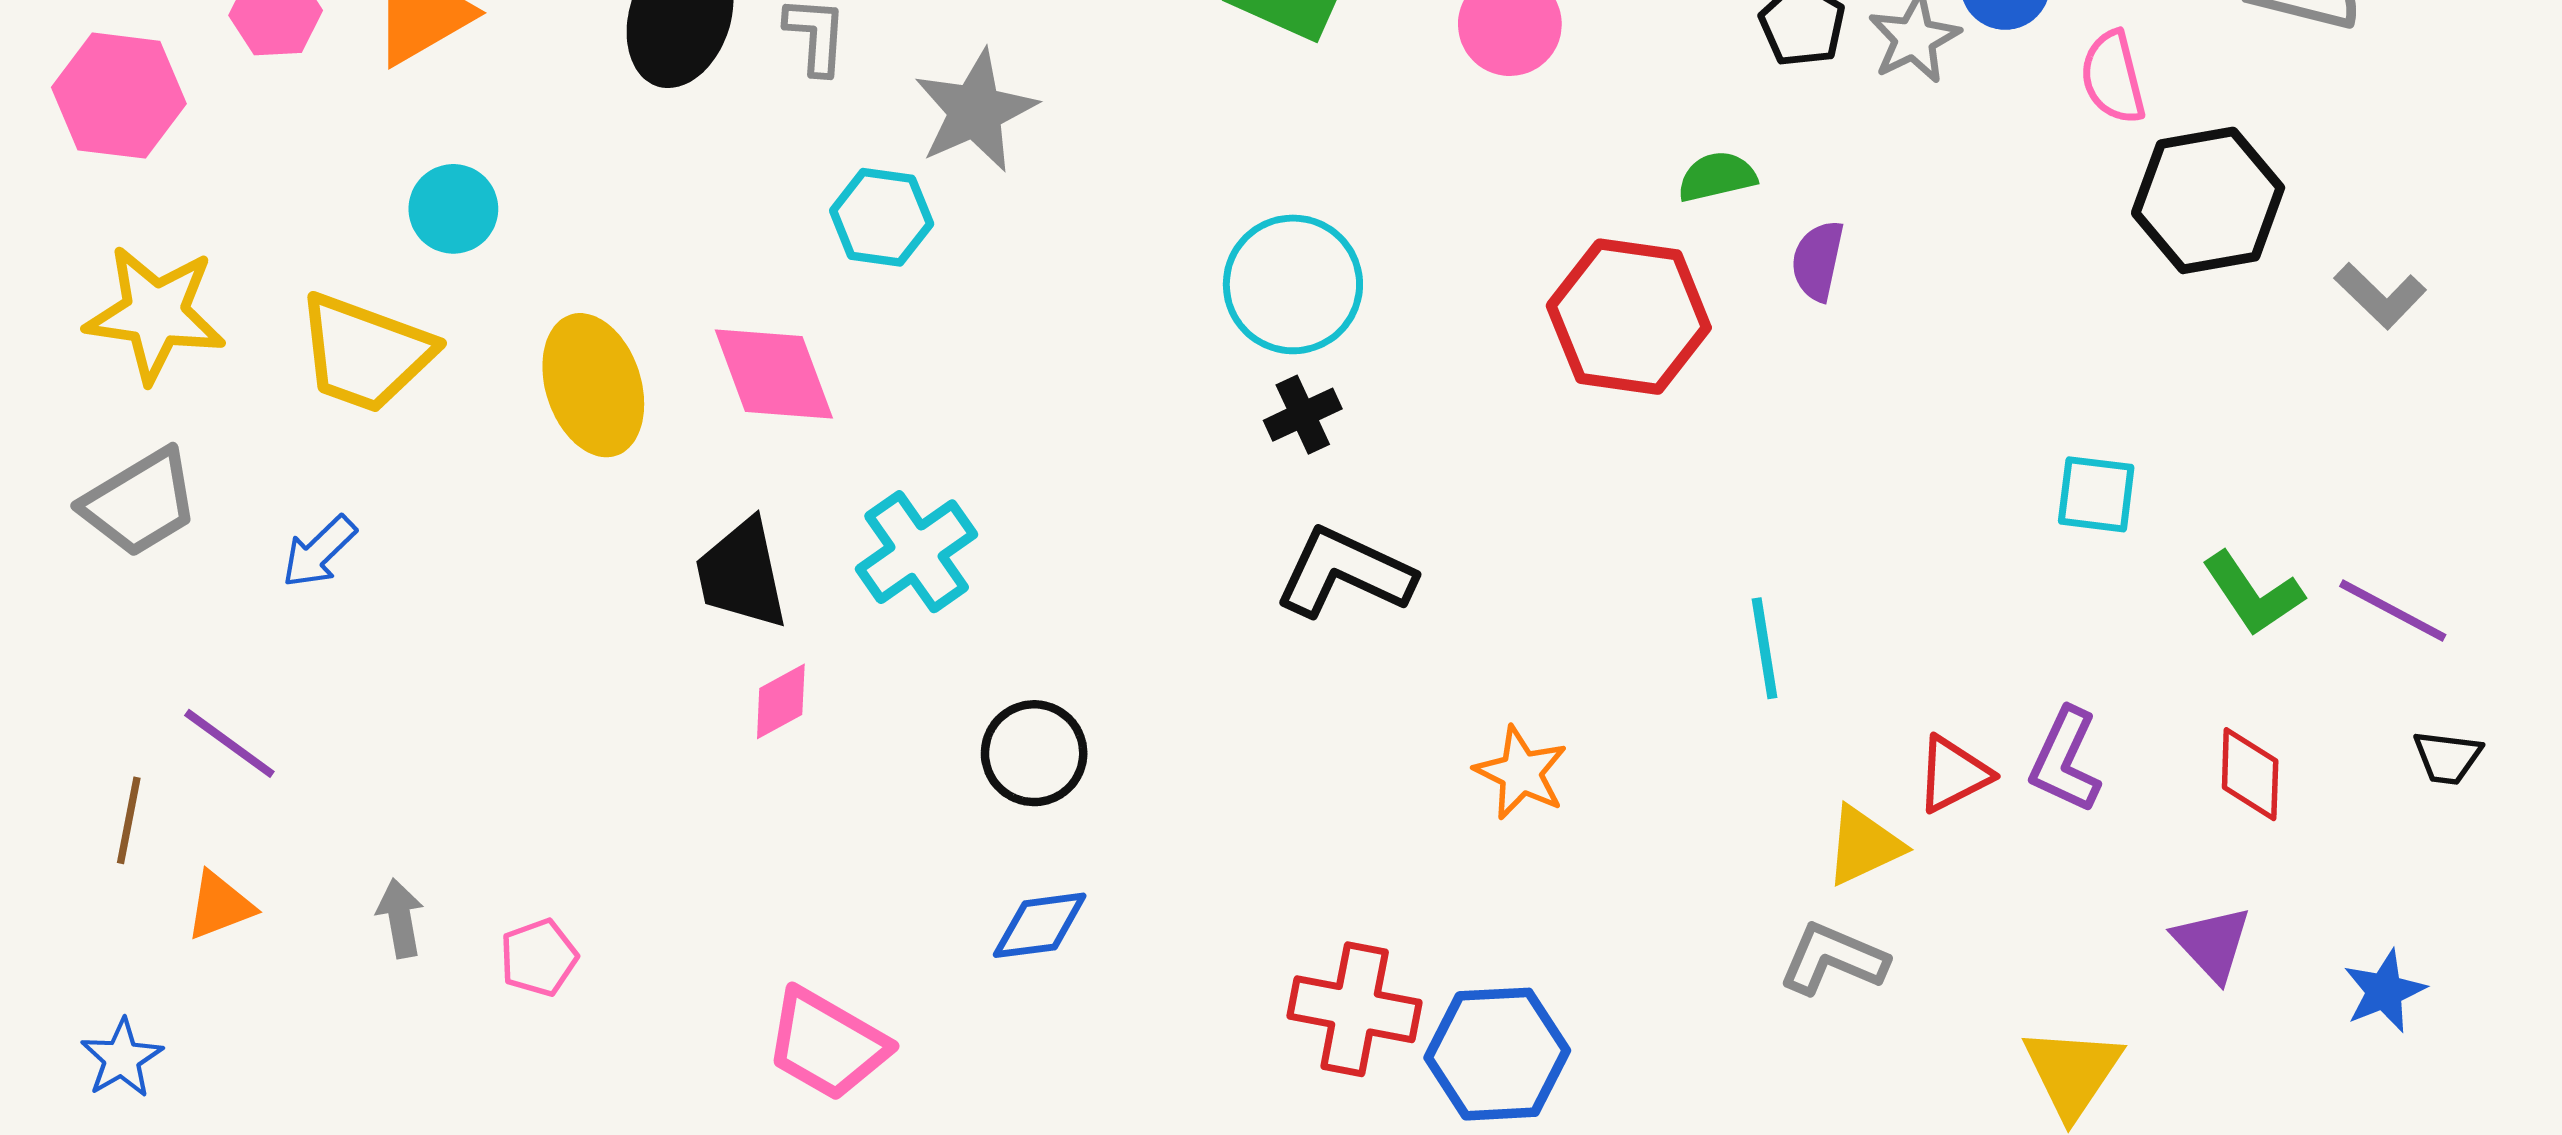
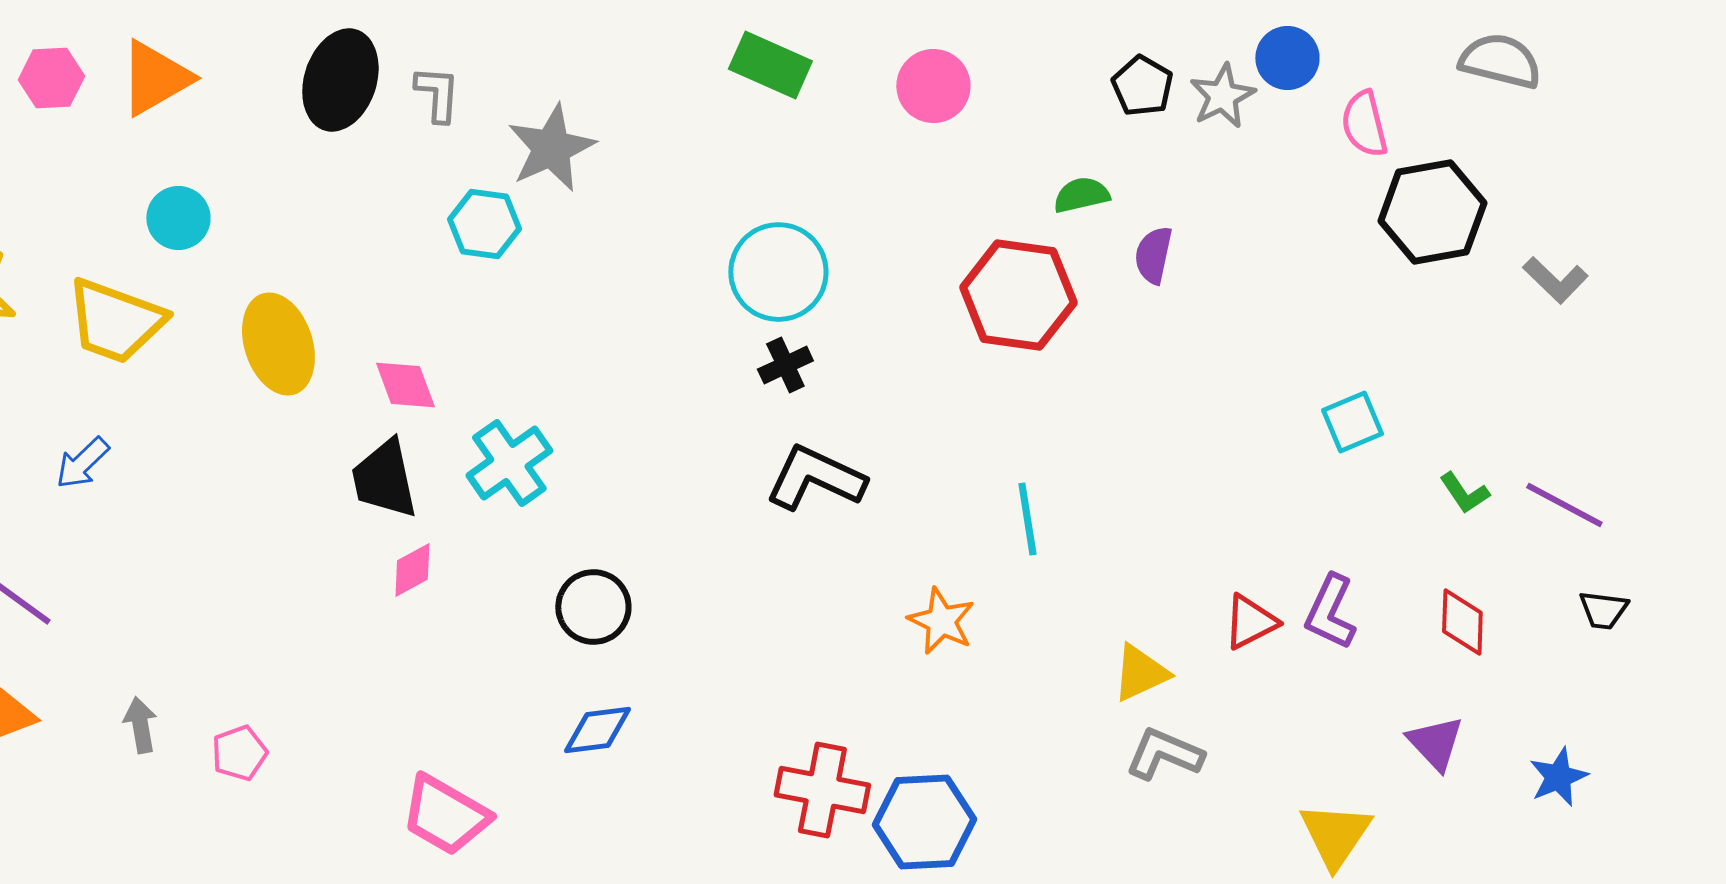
pink diamond: (774, 374) -> (405, 385), moved, size x0.7
cyan square: (2096, 494) -> (1352, 422), turned -30
green L-shape: (2253, 594) -> (1464, 493), size x0.7
cyan line: (1765, 648) -> (1027, 519), moved
yellow triangle: (1864, 846) -> (1140, 673), moved

